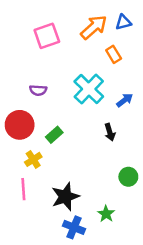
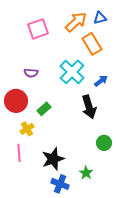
orange rectangle: (114, 54) -> (92, 44), size x1.5
black arrow: (110, 132) -> (89, 107), size x1.6

